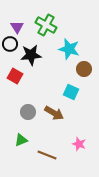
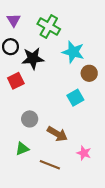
purple triangle: (17, 27) -> (14, 20), moved
red square: (15, 76) -> (16, 81), turned 35
cyan square: (71, 92) -> (75, 98), turned 35
brown arrow: (54, 113) -> (57, 134), moved

